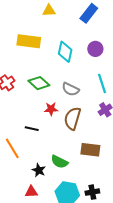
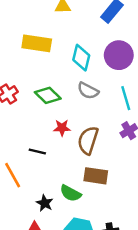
purple circle: (95, 49) -> (119, 55), size x1.5
gray semicircle: (70, 89) -> (88, 91), moved
brown rectangle: (90, 150) -> (96, 176), moved

